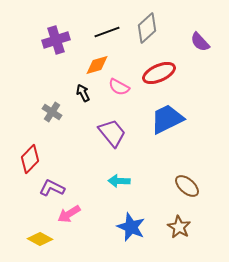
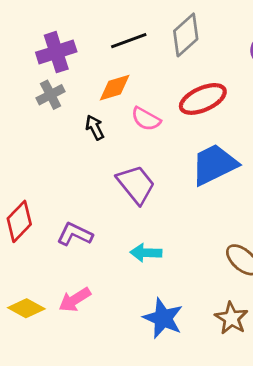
gray cross: (52, 112) -> (51, 95), moved, turned 30
purple L-shape: (52, 188) -> (75, 234), moved
yellow diamond: (40, 239) -> (26, 308), moved

